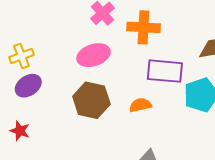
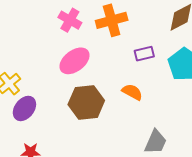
purple rectangle: (165, 71) -> (144, 54), size x0.6
orange semicircle: (140, 105) -> (132, 92), turned 60

